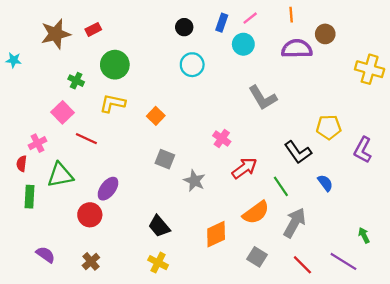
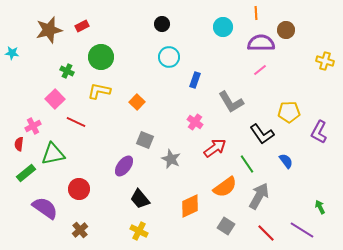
pink line: (250, 18) -> (260, 70), moved
blue rectangle: (222, 23) -> (195, 80), moved
cyan circle: (243, 44) -> (223, 27), moved
yellow cross: (370, 69) -> (325, 61), size x0.7
gray L-shape: (263, 98) -> (231, 102), moved
purple ellipse: (108, 189) -> (124, 166), moved
green rectangle: (30, 197) -> (26, 173), turned 48
purple semicircle: (45, 255) -> (45, 208), moved, size x1.5

